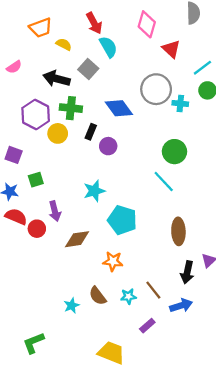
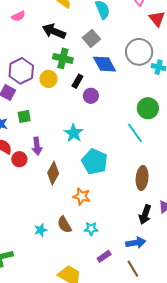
gray square: (88, 69) -> (91, 38), moved
purple hexagon: (36, 115) -> (21, 71), moved
cyan star: (94, 191) -> (74, 133), turned -30
brown diamond: (77, 239) -> (53, 173), turned -60
brown line: (153, 290) -> (133, 269), moved

